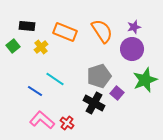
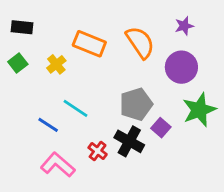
black rectangle: (27, 26) -> (22, 27), moved
purple star: (134, 27) -> (184, 26), moved
red cross: (67, 123) -> (98, 151), moved

